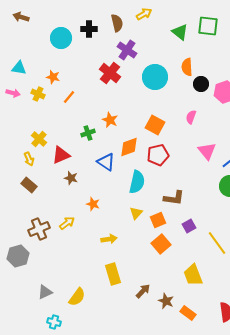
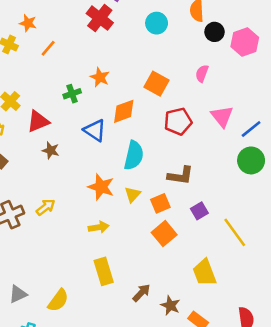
cyan circle: (155, 77) -> (157, 23), size x0.7
red pentagon: (158, 155) -> (178, 121), moved
orange star: (93, 204) -> (101, 187), moved, size x1.5

